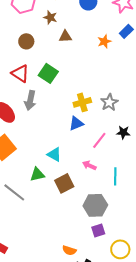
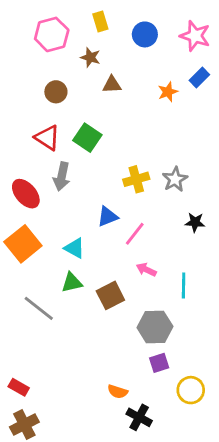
blue triangle: (76, 123) -> (108, 217), moved
pink line: (99, 140) -> (135, 234), moved
cyan triangle: (54, 154) -> (75, 248), moved

